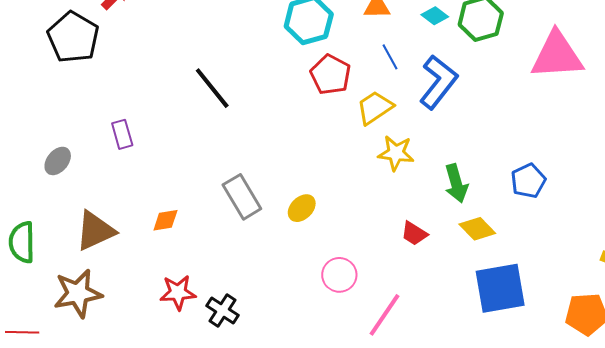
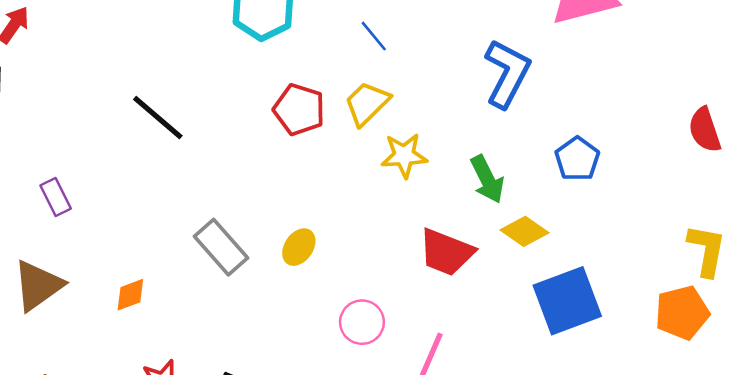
red pentagon: (331, 75) -> (299, 110), moved
blue L-shape: (438, 82) -> (507, 73), moved
brown triangle: (95, 231) -> (38, 286), moved
red trapezoid: (414, 233) -> (446, 252), size x1.6

